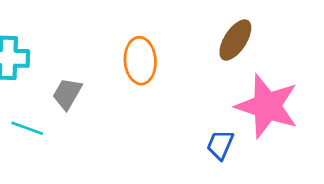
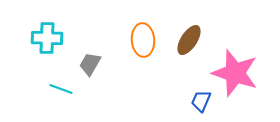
brown ellipse: (235, 40) -> (189, 40), moved

